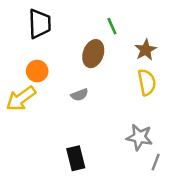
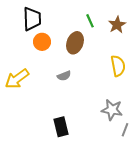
brown star: (146, 50) -> (117, 25), moved
orange circle: (37, 71) -> (42, 42), moved

